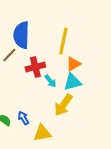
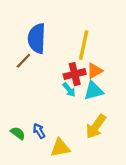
red cross: (35, 67) -> (75, 74), moved
yellow arrow: (63, 105) -> (96, 126), moved

